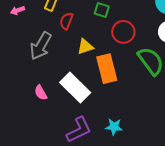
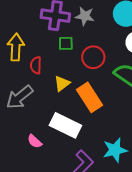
gray arrow: (41, 46) -> (20, 97), turned 40
cyan star: (114, 127) -> (115, 150), size x1.4

